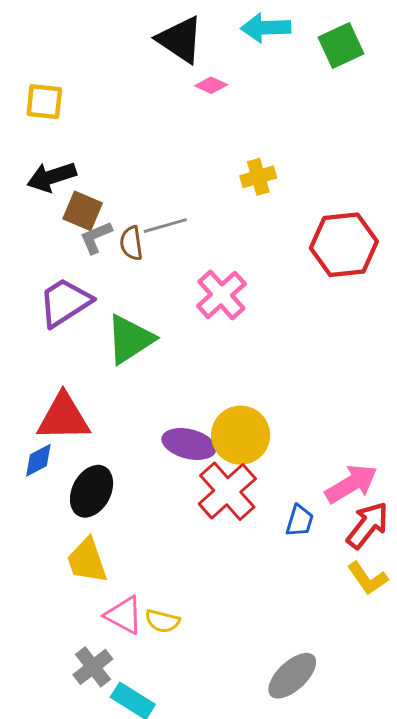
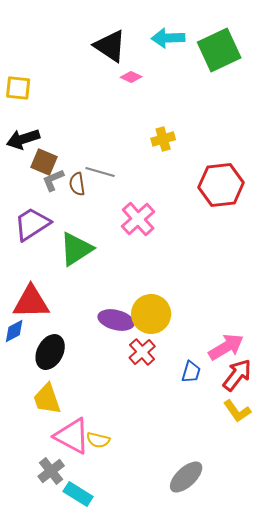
green square: (341, 46) -> (219, 50), size x1.4
gray line: (165, 226) -> (100, 172), turned 32
red cross: (227, 491) -> (142, 352), size x0.7
pink triangle: (124, 615) -> (72, 436), size x1.4

